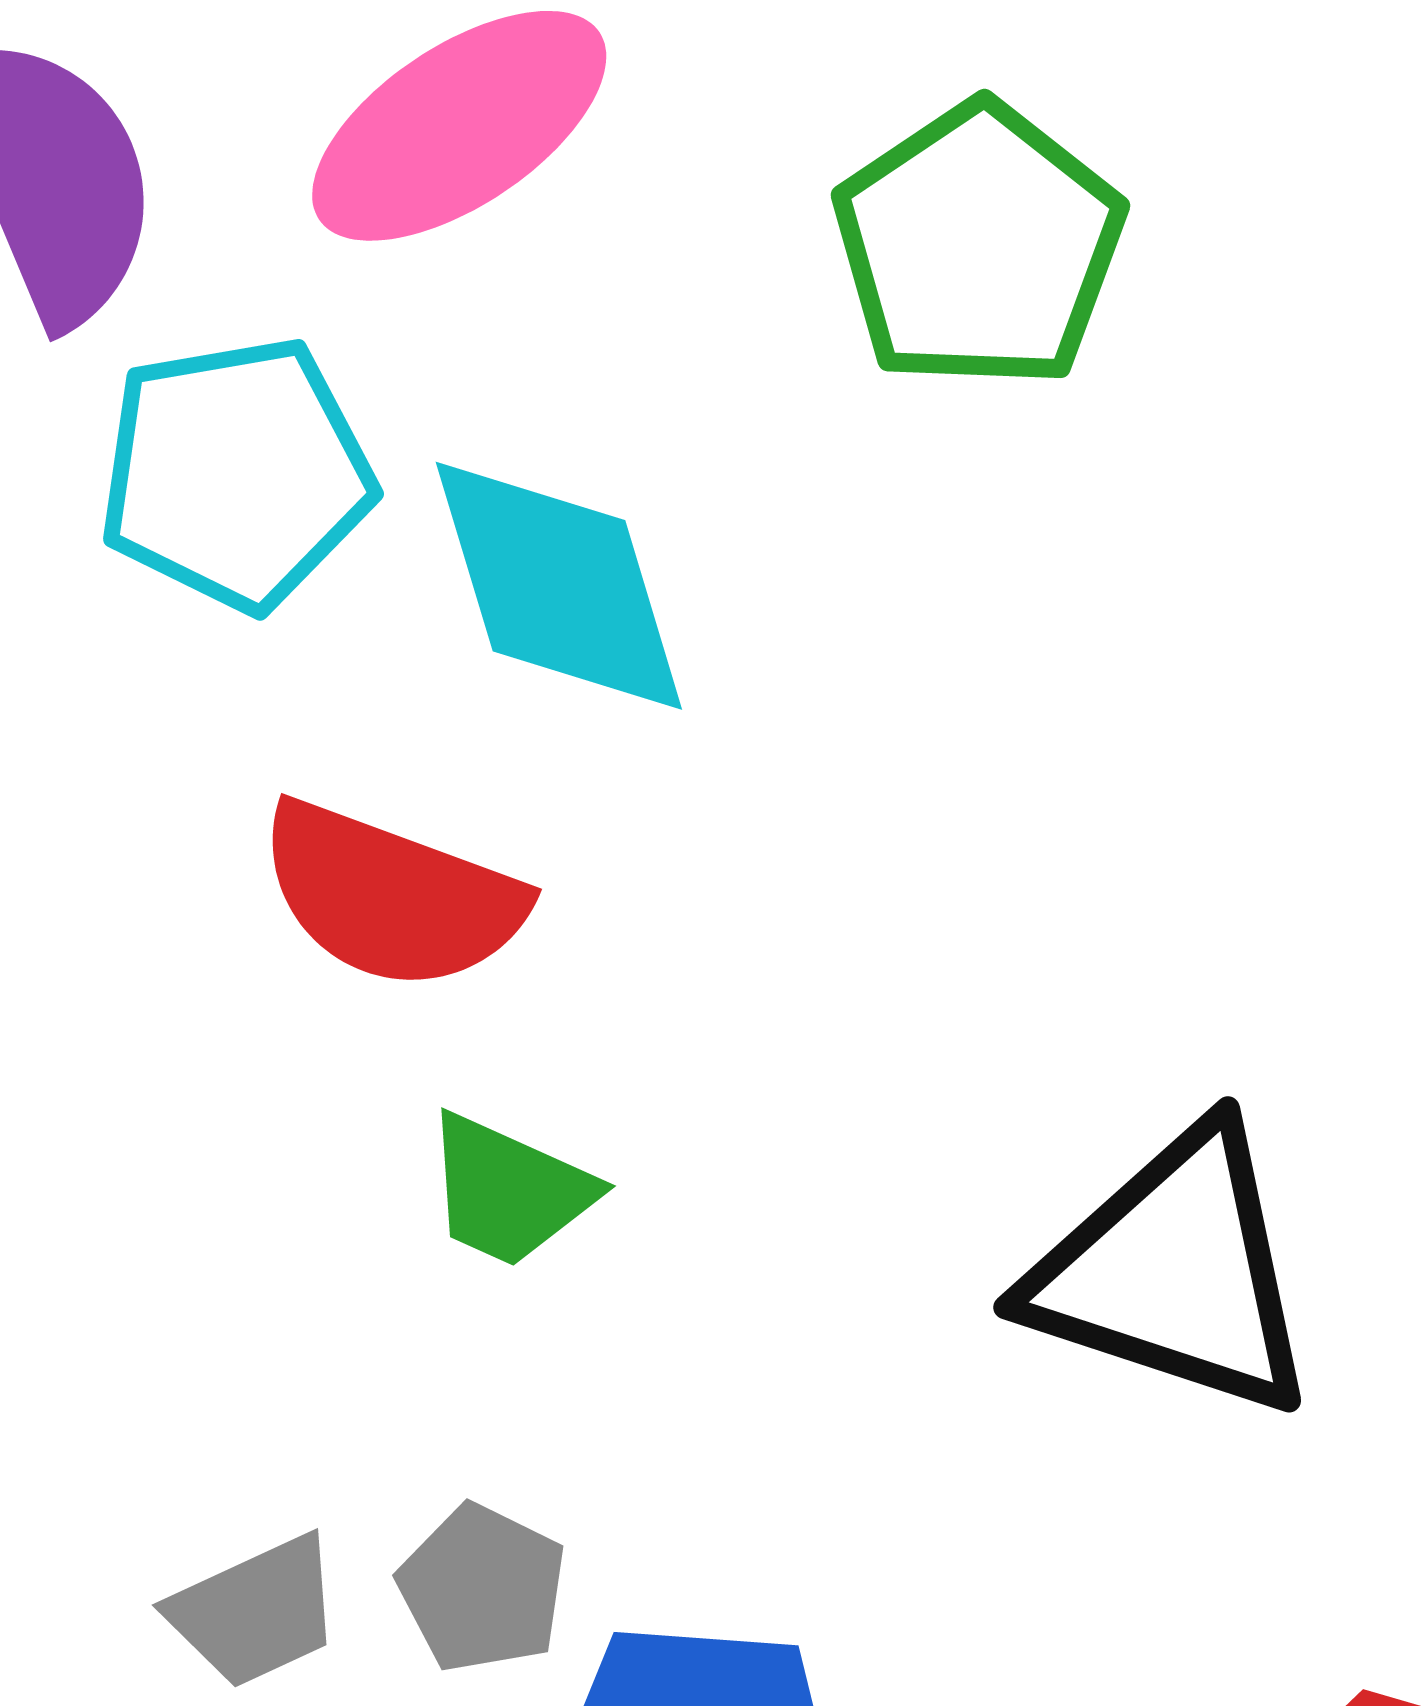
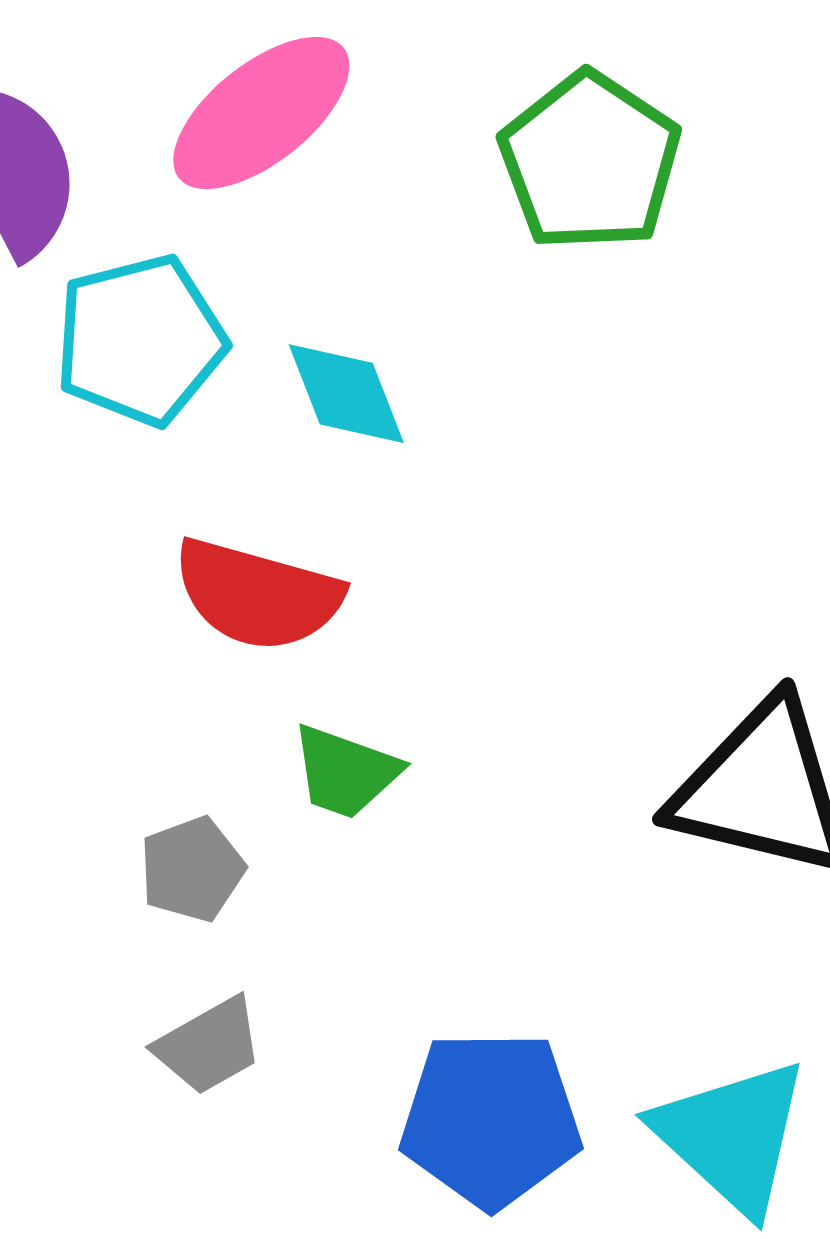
cyan diamond: (559, 586) -> (346, 394), size x0.7
gray pentagon: (482, 1588) -> (192, 869), moved, turned 30

